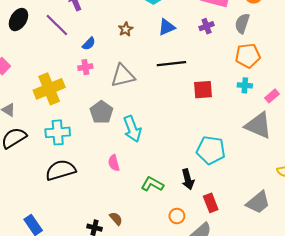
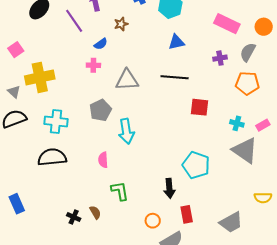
purple cross: (207, 26) -> (220, 58), moved
brown star: (126, 29) -> (121, 24), moved
cyan cross: (245, 85) -> (237, 123), moved
yellow cross: (49, 89) -> (40, 77), moved
green L-shape: (152, 184) -> (120, 191), moved, turned 40

